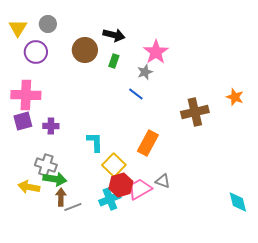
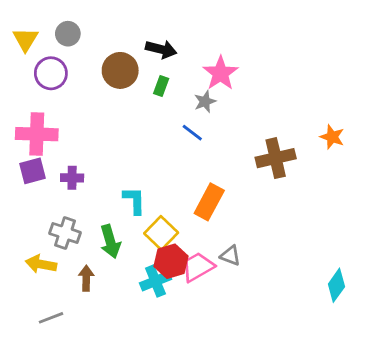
green arrow: (55, 179) -> (110, 241), moved, turned 65
cyan diamond: (238, 202) -> (336, 285), turned 50
gray line: (73, 207) -> (51, 318), moved

